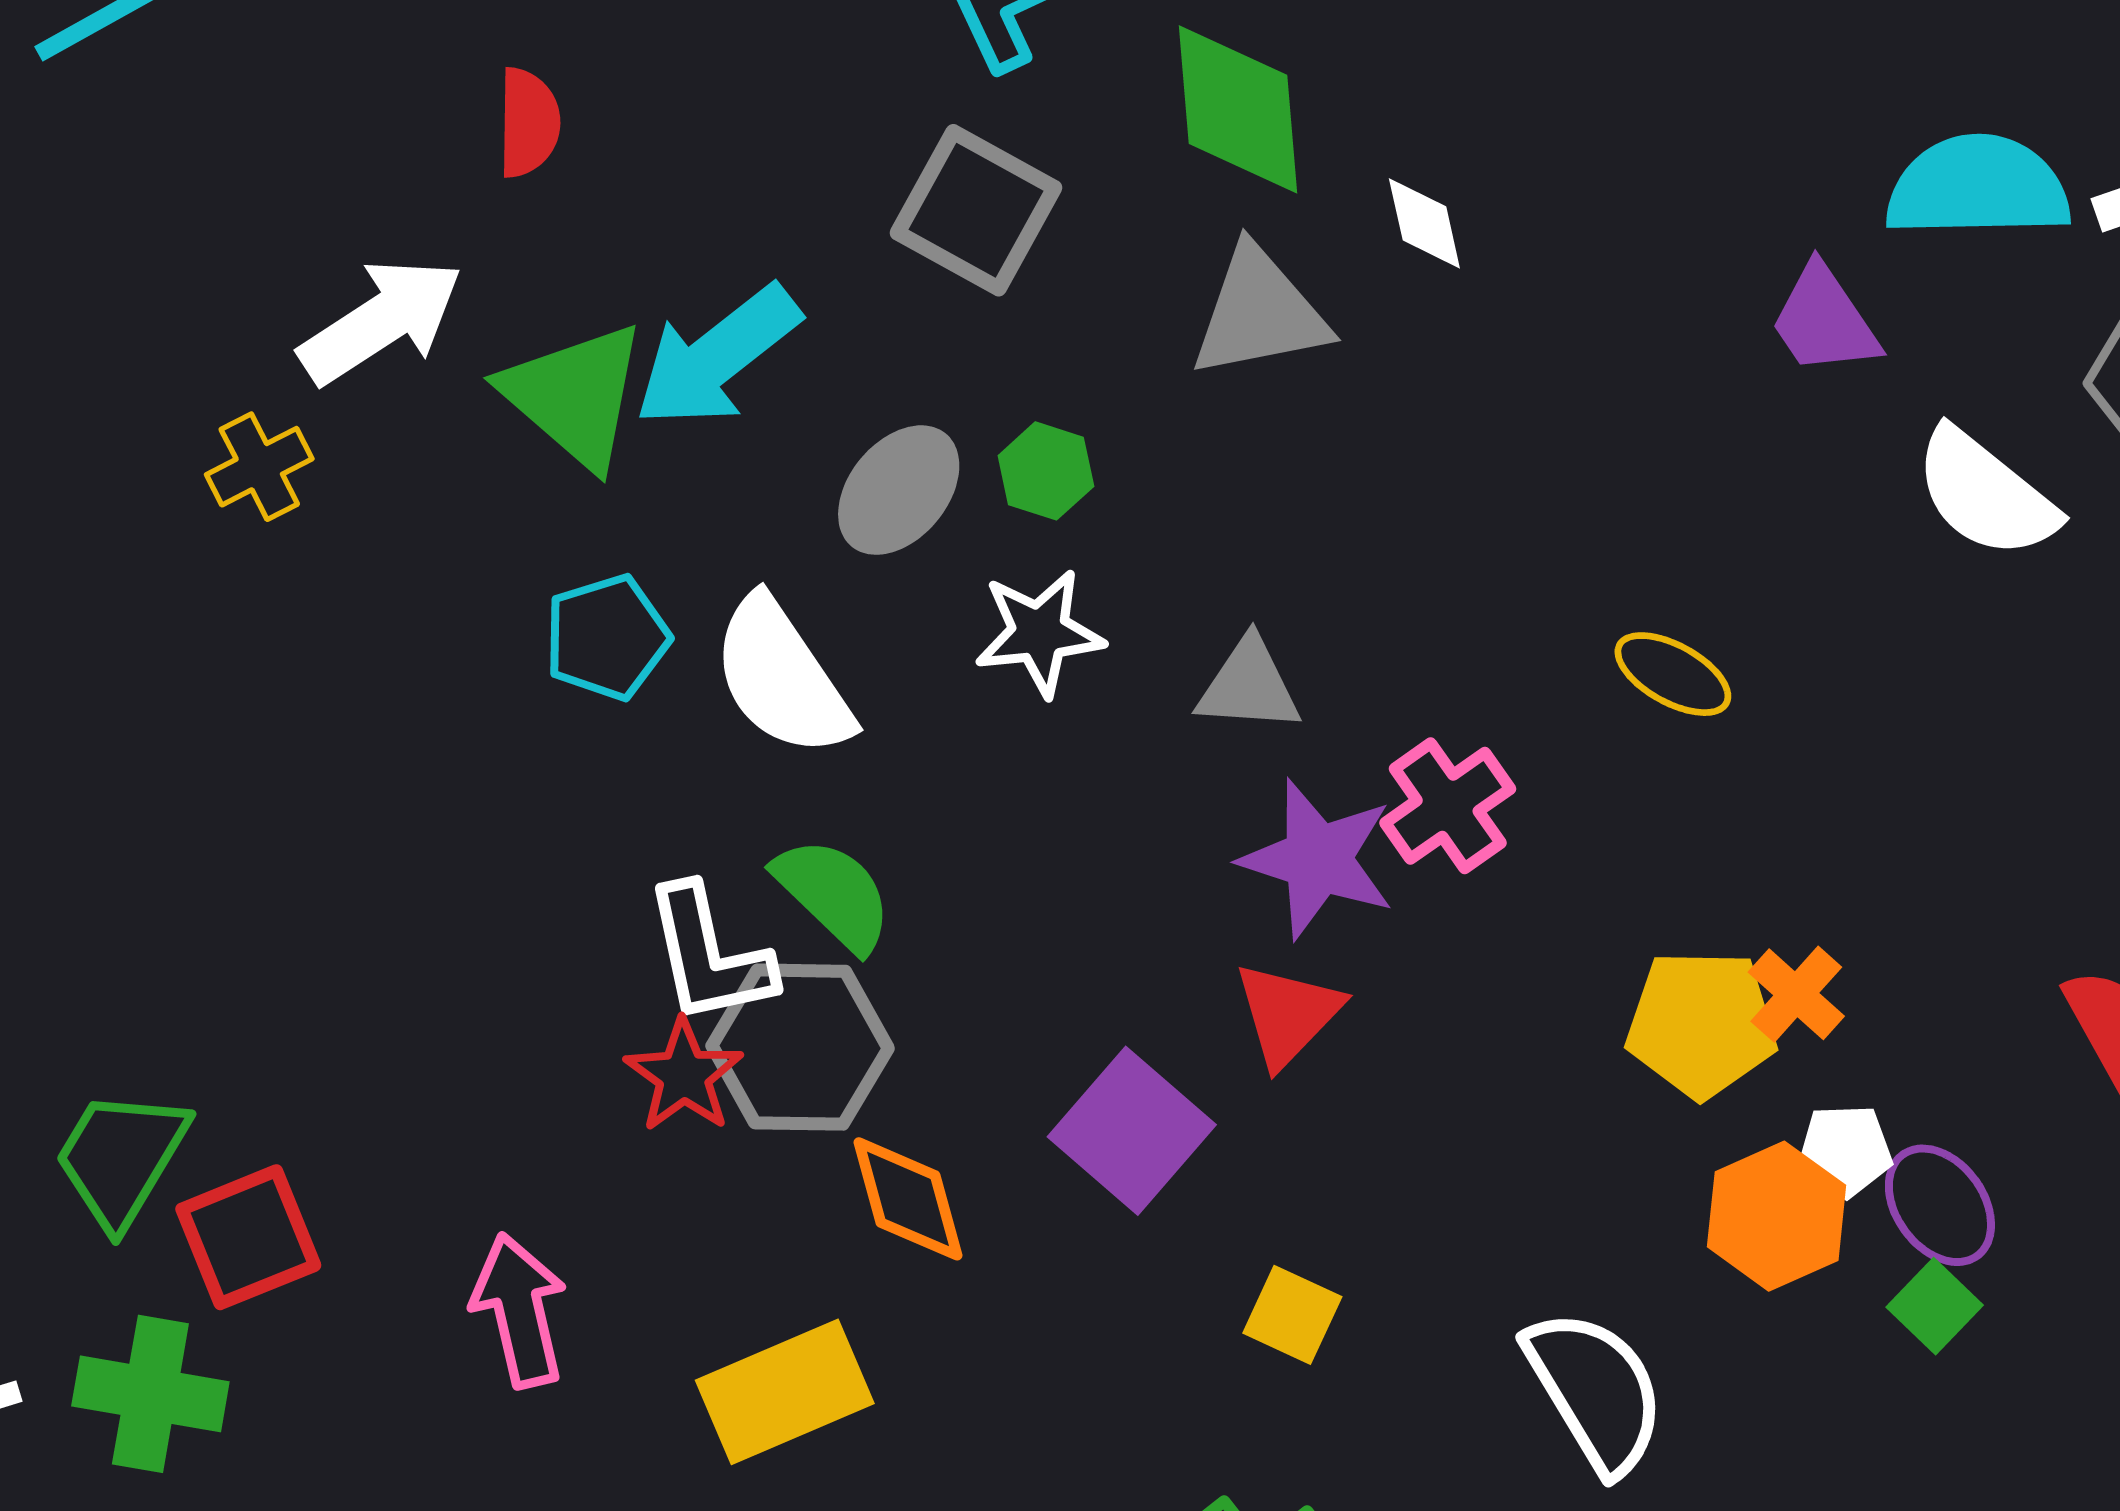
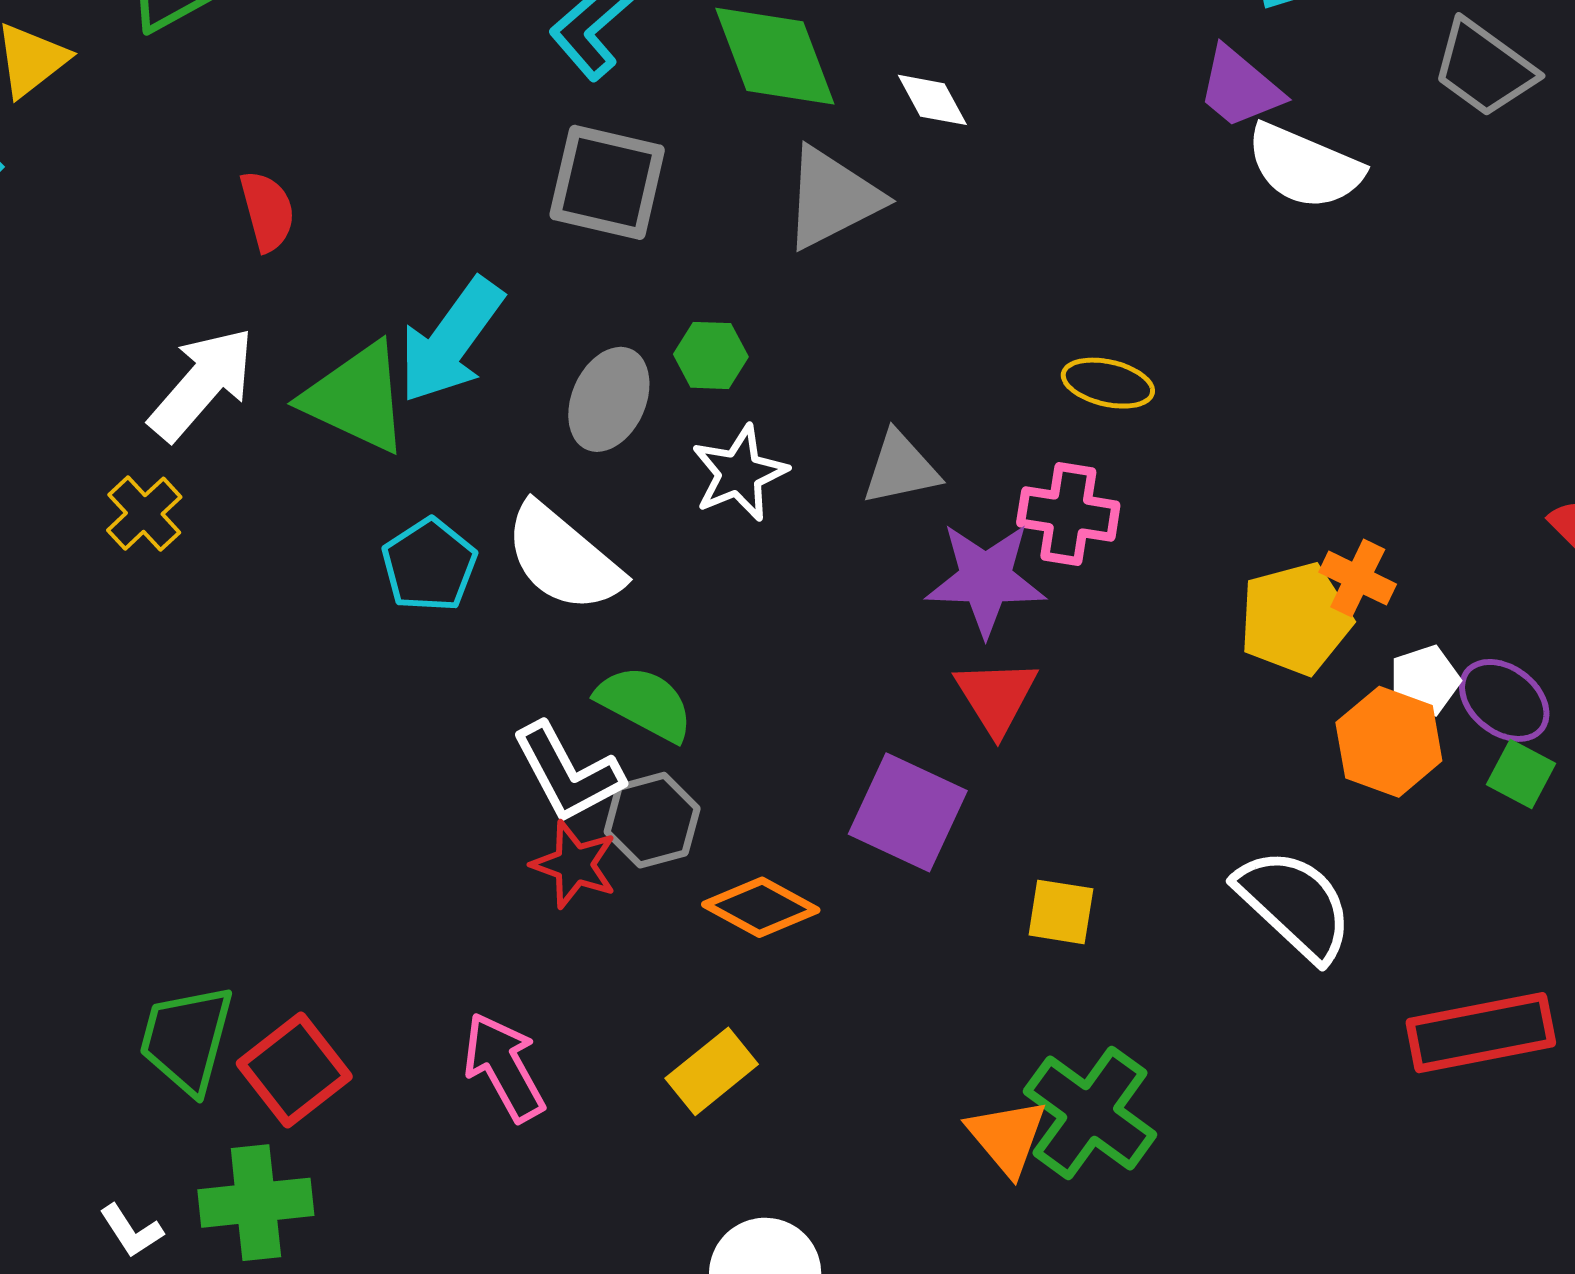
white semicircle: (1985, 494) -> (1304, 166), moved
yellow ellipse: (1673, 674) -> (1108, 383), moved
pink cross: (1448, 806) -> (1068, 514), turned -30
gray hexagon: (800, 1047) -> (652, 820), size x0.7
orange diamond: (908, 1199) -> (761, 907), turned -30
yellow rectangle: (785, 1392) -> (712, 1071), size x0.7

